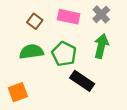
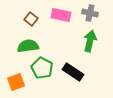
gray cross: (101, 14) -> (90, 13), turned -35
green pentagon: (64, 54) -> (42, 68), moved

